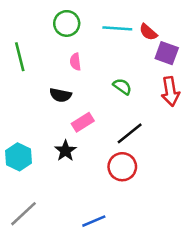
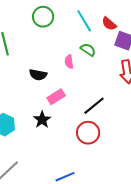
cyan line: (117, 28) -> (84, 21), turned 55
pink semicircle: (75, 62) -> (69, 62), moved
green semicircle: (122, 86) -> (88, 50), moved

